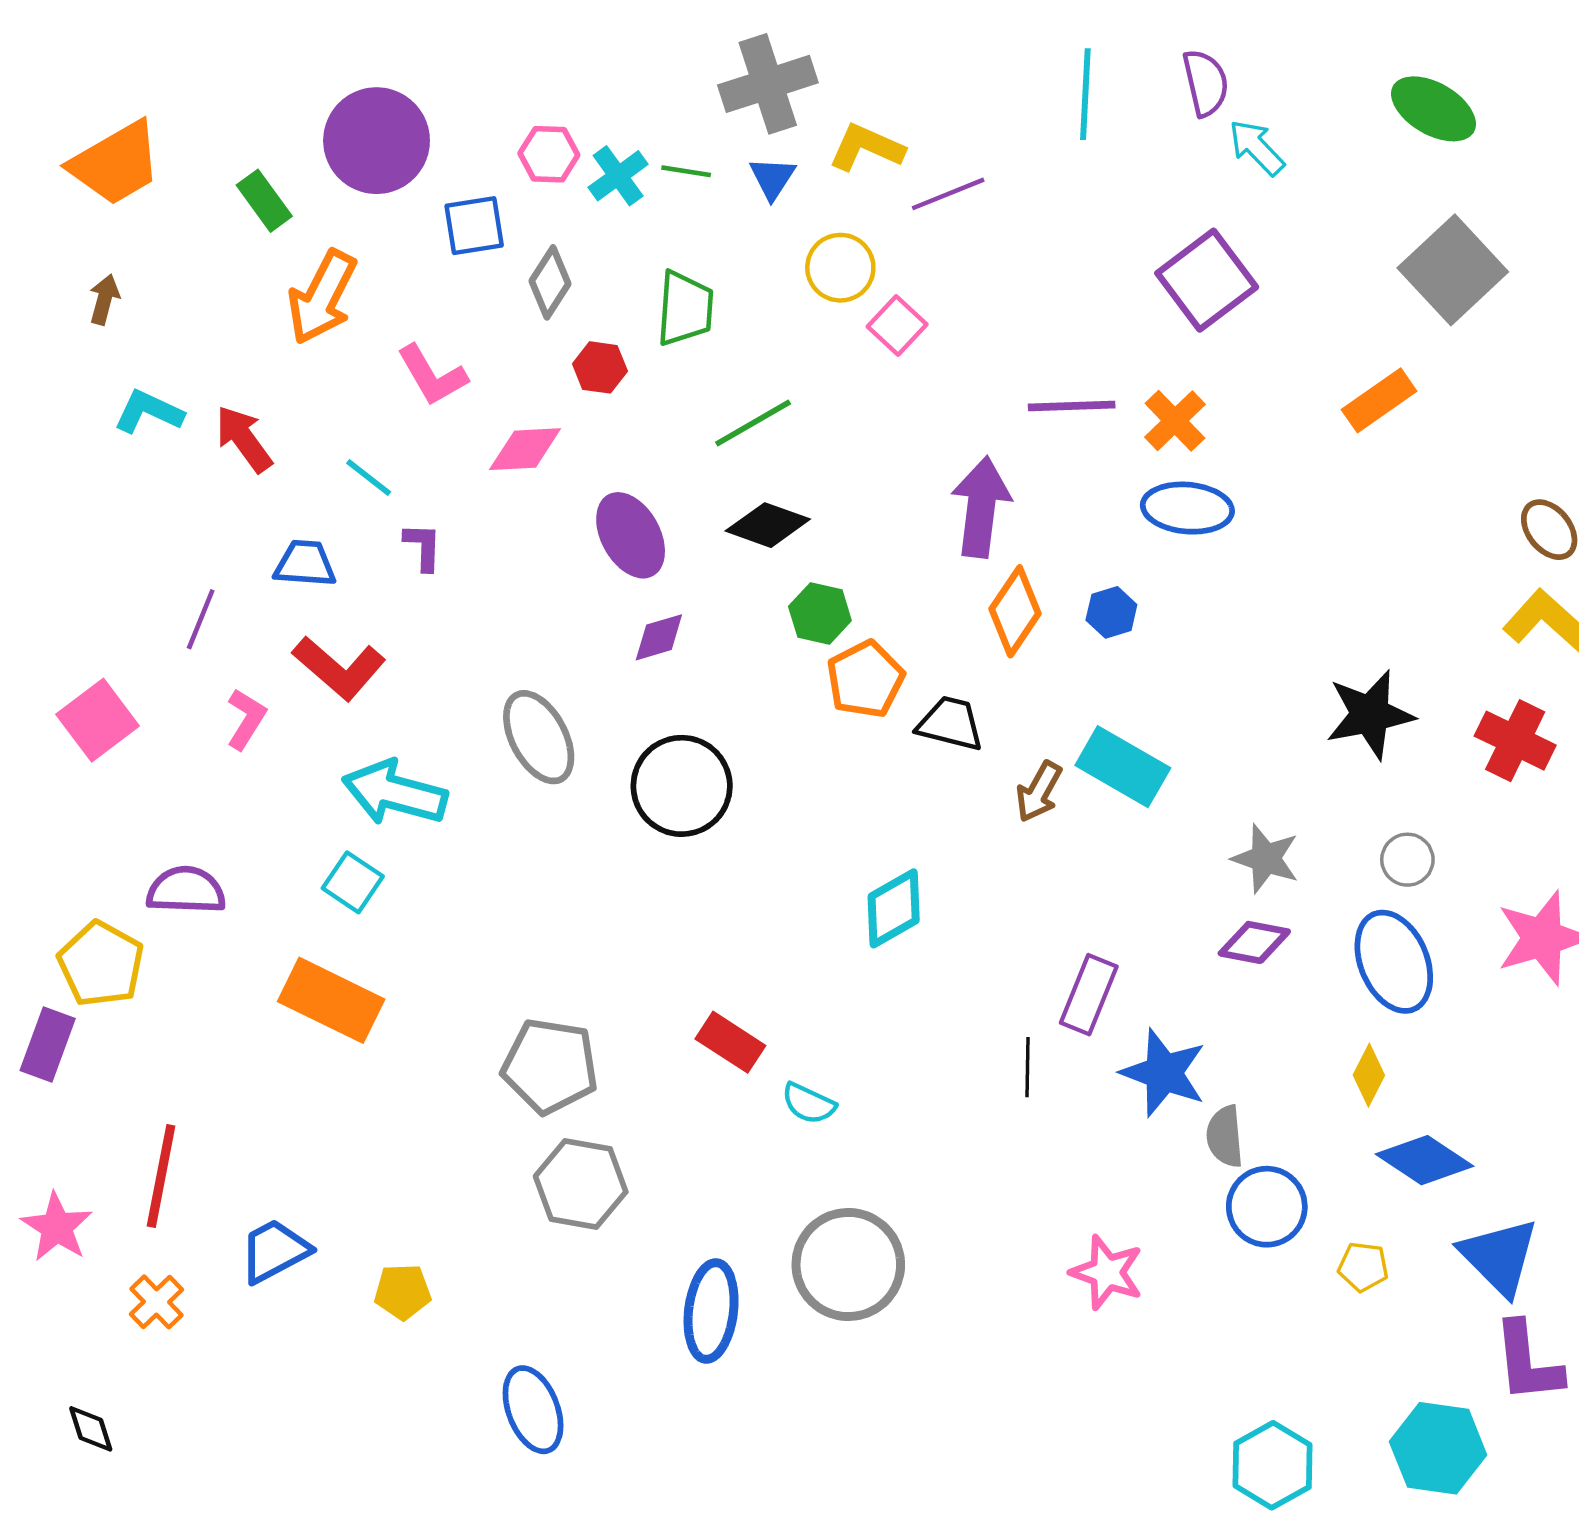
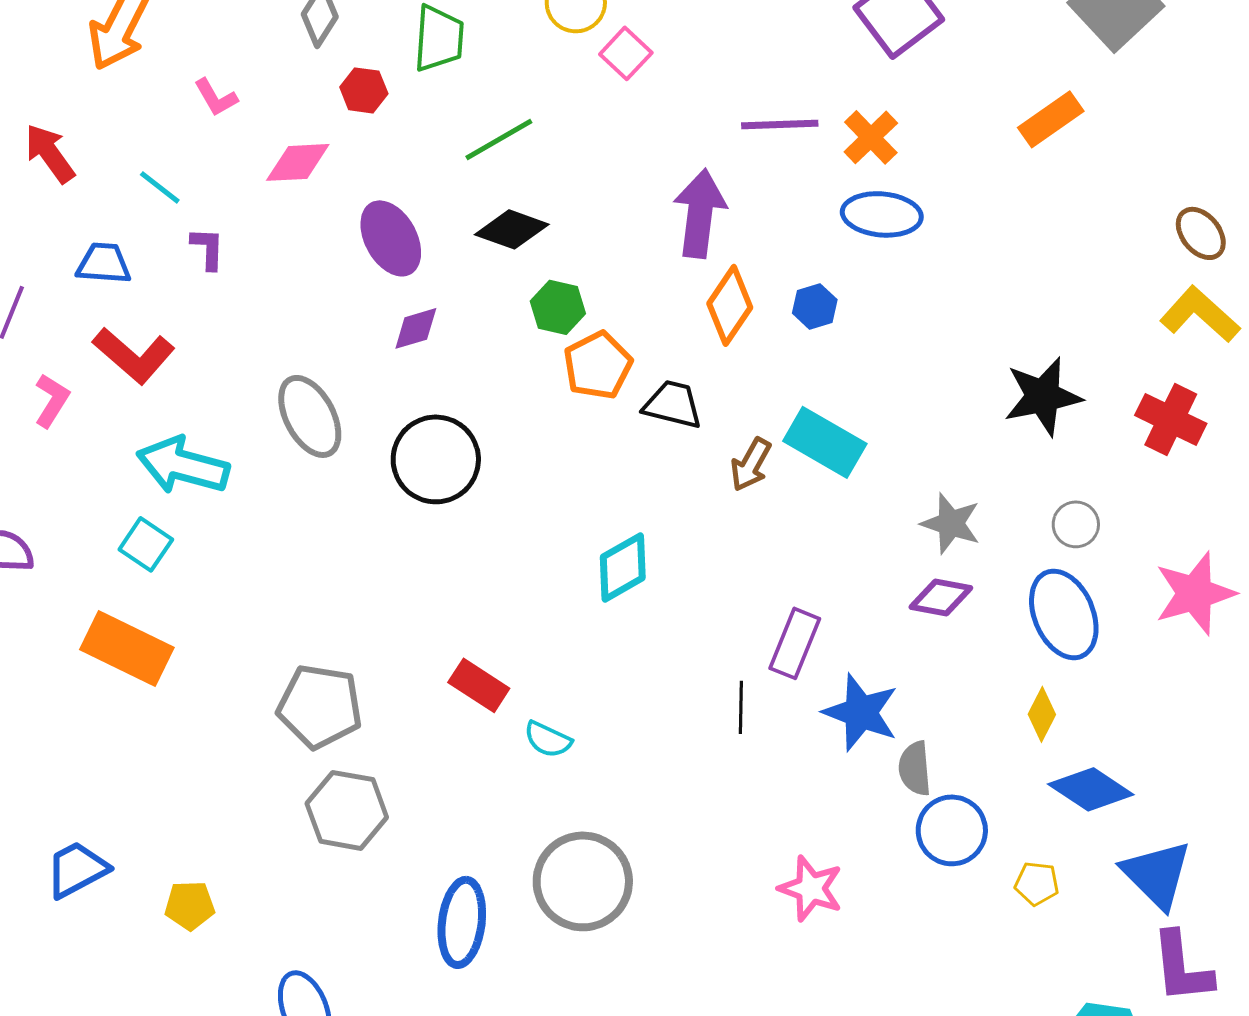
pink L-shape: (432, 375) -> (216, 97), size x0.7

